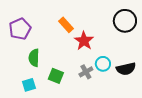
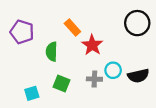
purple pentagon: (20, 29) -> (22, 32), turned -30
green semicircle: (34, 58) -> (52, 52), moved
gray cross: (86, 72) -> (94, 79), turned 32

